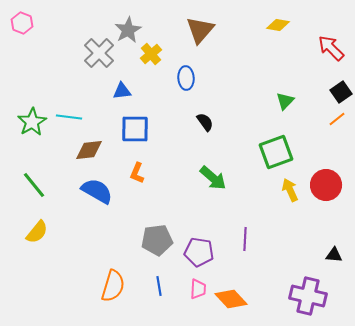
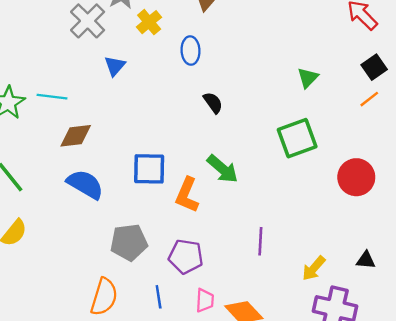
blue triangle: (122, 91) -> (115, 66), turned -42
blue square: (135, 129) -> (149, 169), moved
orange L-shape: (137, 173) -> (187, 195), moved, size x1.4
yellow arrow: (290, 190) -> (314, 268), moved, turned -115
gray pentagon: (157, 240) -> (129, 242), moved
purple pentagon: (199, 252) -> (186, 257), moved

